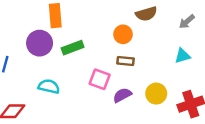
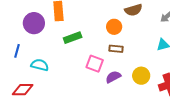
purple circle: (40, 43) -> (34, 23), moved
cyan semicircle: (49, 86) -> (40, 65), moved

